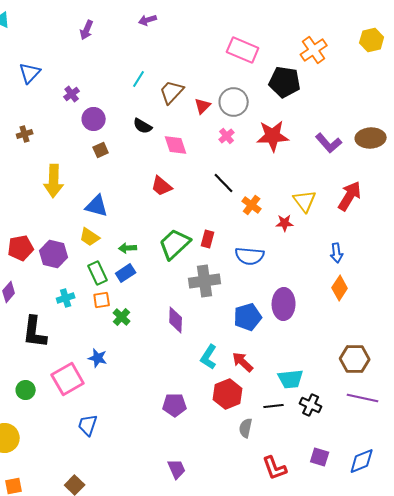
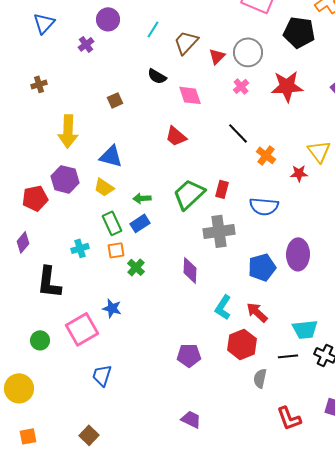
purple circle: (94, 119) -> (108, 19), moved
purple hexagon: (54, 254) -> (65, 179), moved
purple trapezoid: (177, 469) -> (191, 419), turned -40

